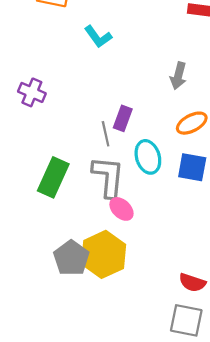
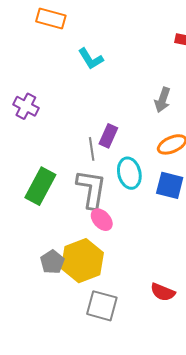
gray pentagon: (71, 258) -> (52, 262), size x0.7
gray square: (186, 320) -> (102, 306), moved

